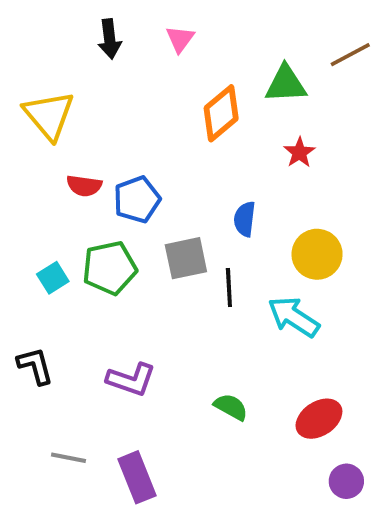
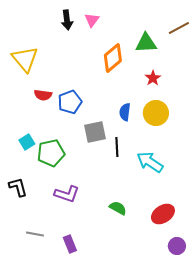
black arrow: (110, 39) -> (67, 20), moved
yellow circle: (317, 254) -> (156, 113), moved
green pentagon: (110, 268) -> (51, 153), moved
purple rectangle: (137, 477) -> (70, 244), size x0.7

